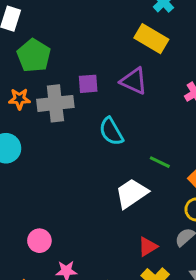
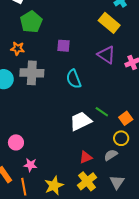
purple triangle: (134, 81) -> (106, 55), moved
gray cross: (55, 103) -> (32, 73), moved
green line: (160, 162) -> (102, 112), moved

